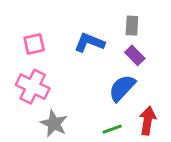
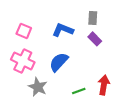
pink square: (34, 44) -> (24, 31), turned 35
blue semicircle: (122, 88) -> (59, 62), moved

